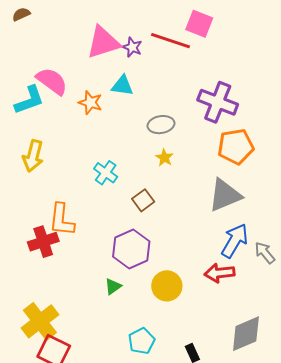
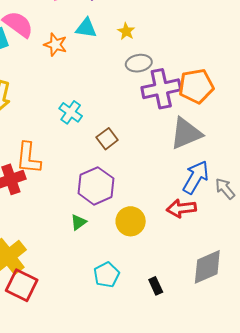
purple cross: (218, 102) -> (161, 89), moved, turned -33
gray ellipse: (161, 125) -> (139, 63), moved
yellow star: (164, 158) -> (126, 31), moved

